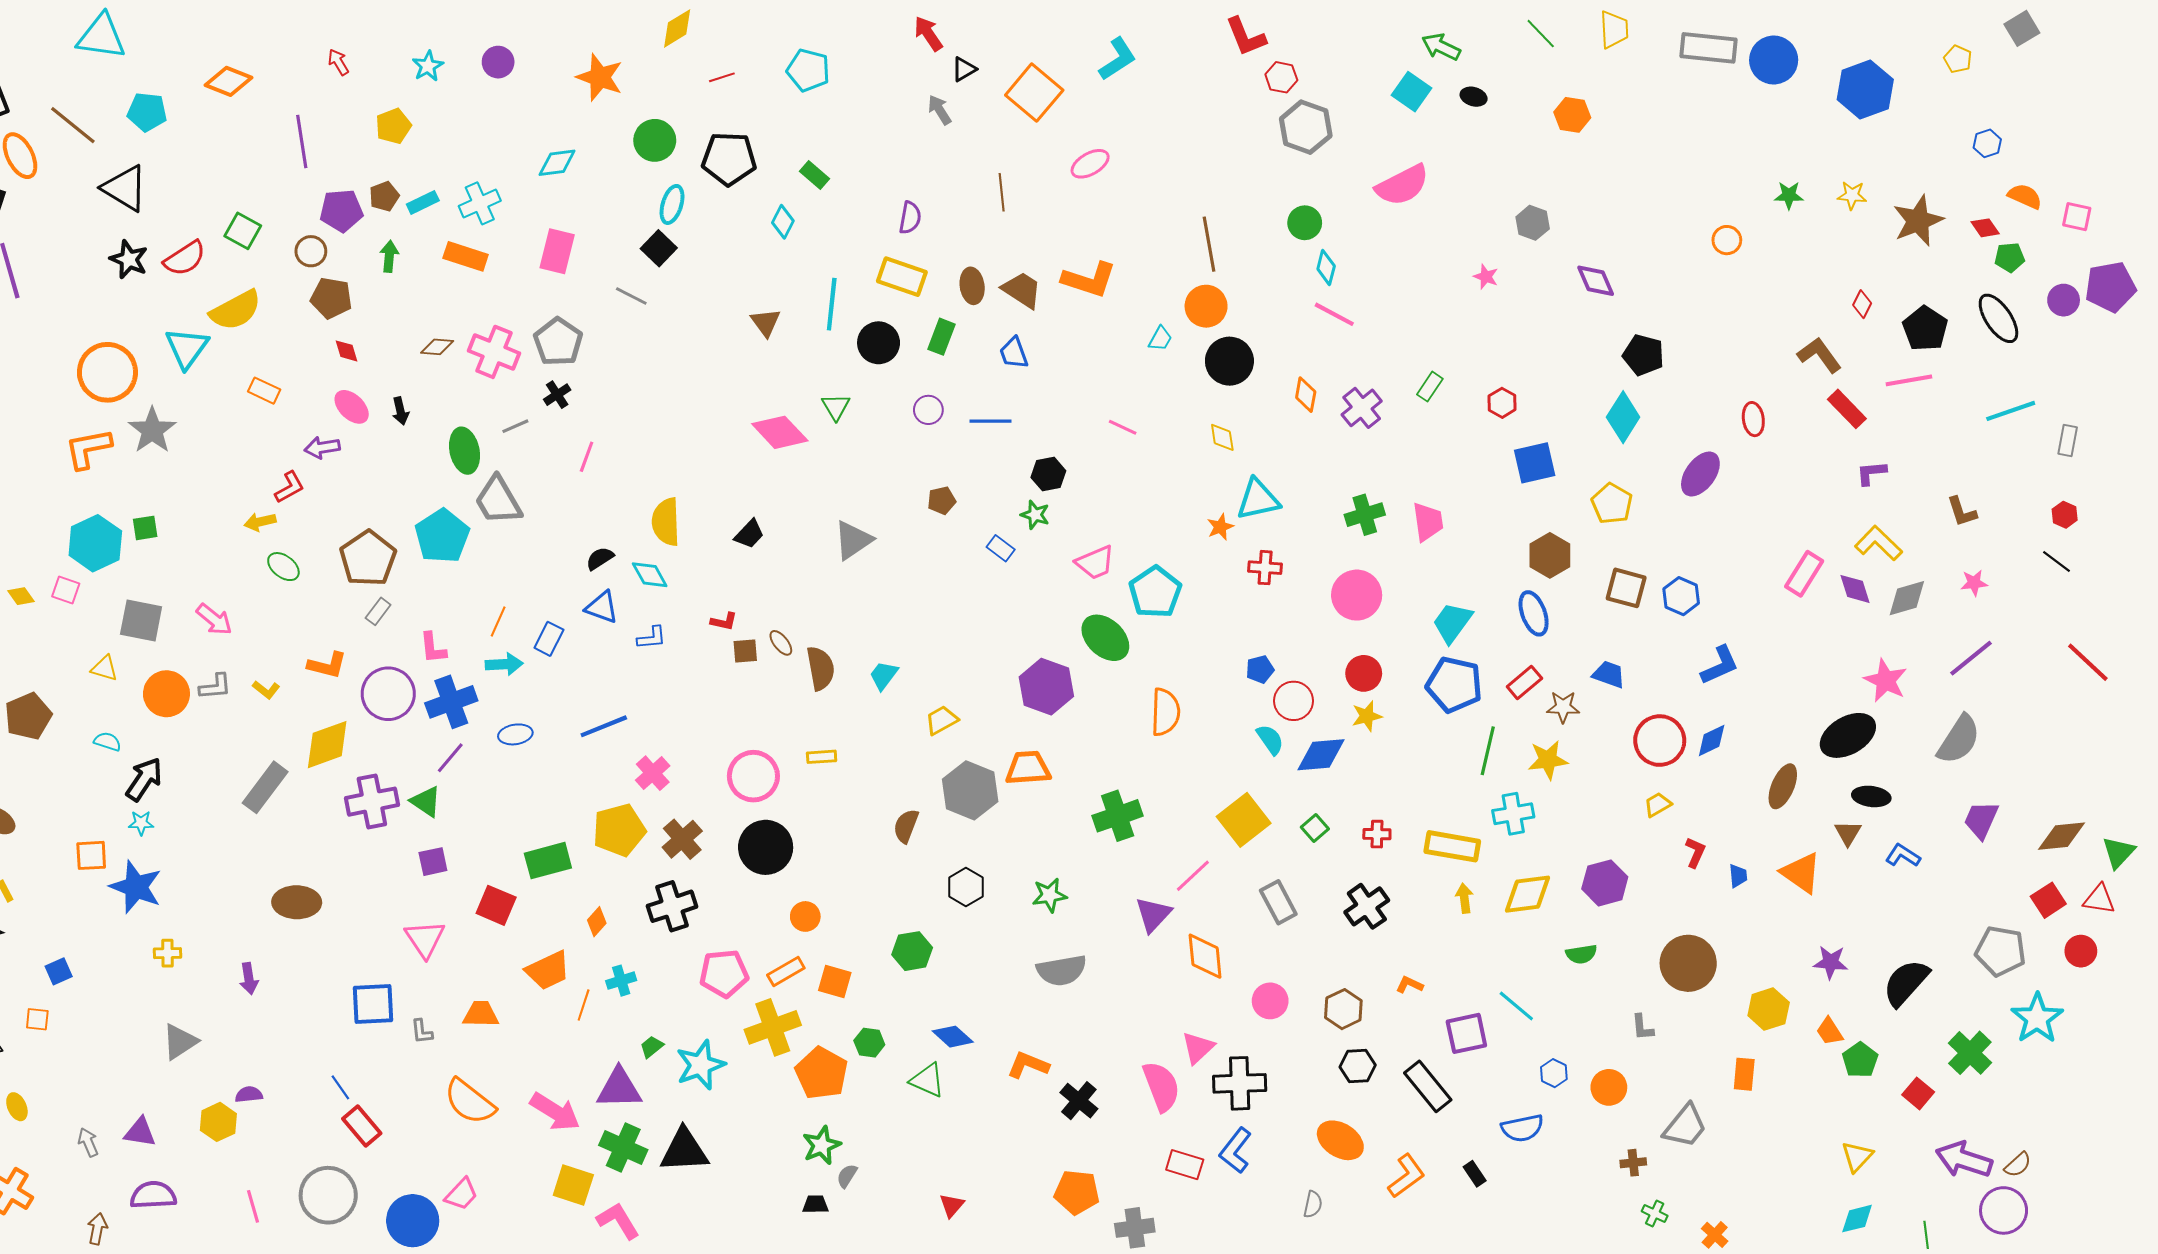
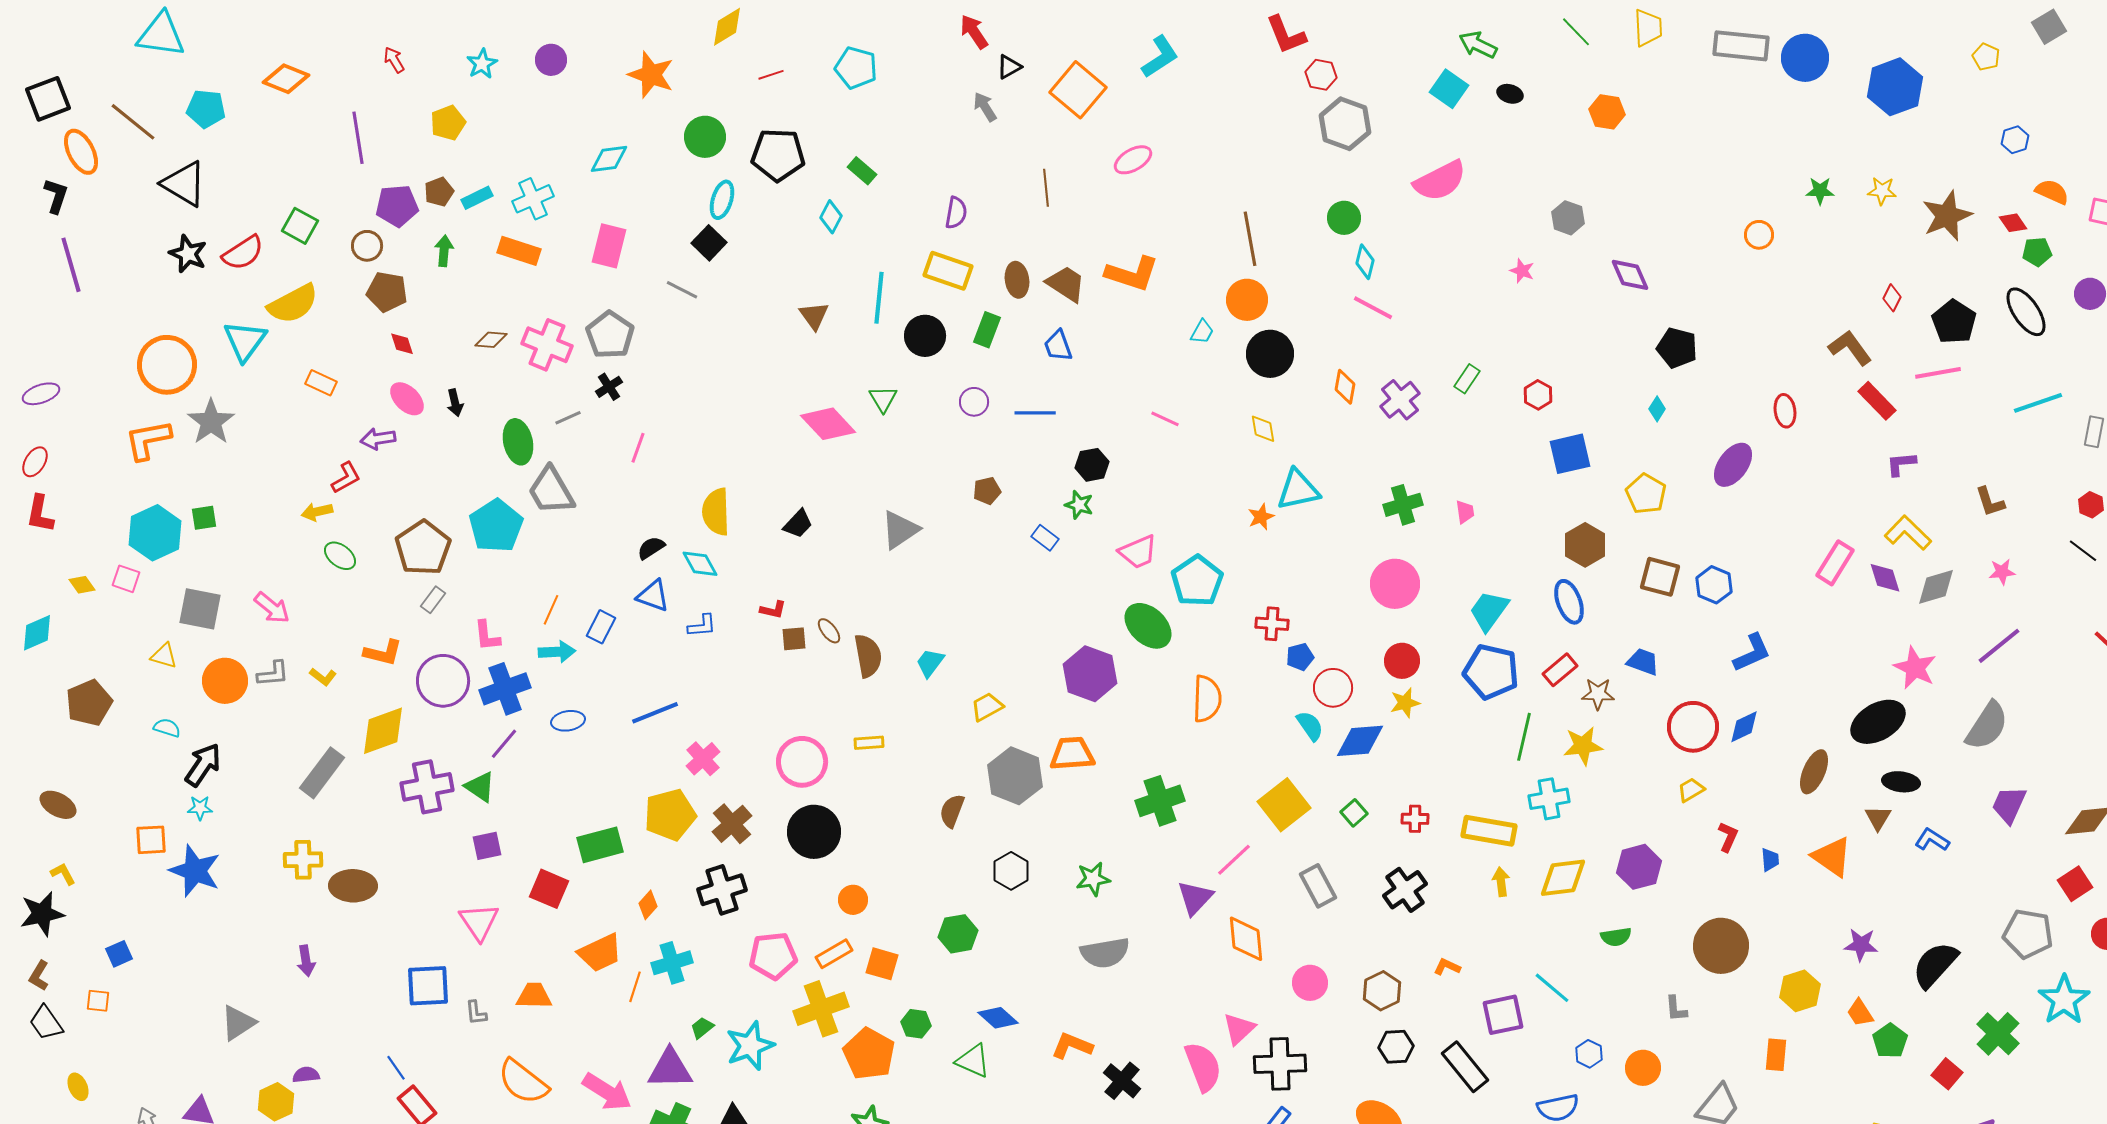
cyan diamond: (1623, 417) -> (1657, 409), size x0.5
pink trapezoid: (1428, 522) -> (1465, 512), size x0.6
red cross: (1265, 568) -> (1272, 624), moved
yellow cross: (167, 953) -> (303, 860), moved, size x1.4
cyan cross: (621, 981) -> (672, 963), size x1.4

